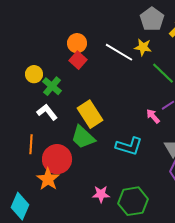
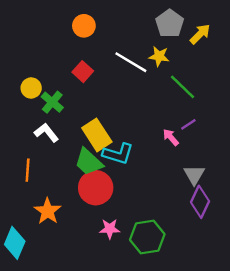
orange circle: (77, 43) -> (84, 26), moved
cyan L-shape: (129, 146) -> (118, 154), moved
red circle: (57, 159) -> (96, 188), moved

